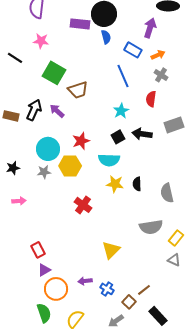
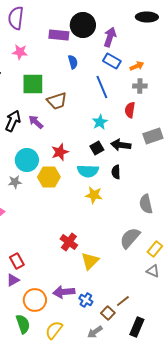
purple arrow: (150, 28) -> (110, 37), moved
blue semicircle: (106, 37) -> (73, 62), moved
green square: (54, 73) -> (33, 84), turned -30
gray cross: (161, 75) -> (140, 86), turned -32
gray star: (44, 172) -> (15, 182), moved
black semicircle: (137, 184) -> (116, 172), moved
red cross: (83, 205) -> (69, 242), moved
gray semicircle: (151, 227) -> (130, 238), turned 140
purple triangle: (44, 270) -> (13, 280), moved
purple arrow: (85, 281) -> (64, 292), size x1.5
black rectangle: (158, 316) -> (137, 327), turned 66

